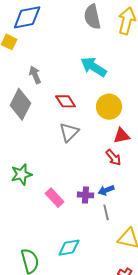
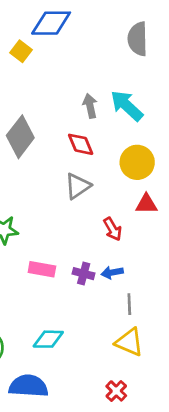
gray arrow: (35, 75) -> (90, 106), moved
red arrow: (113, 157) -> (113, 229), moved
pink rectangle: (55, 198) -> (42, 269), turned -48
gray line: (106, 212) -> (129, 304), moved

